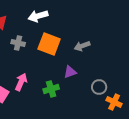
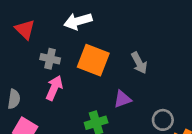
gray arrow: (82, 46) -> (139, 63), turned -98
pink arrow: (21, 82) -> (54, 88), moved

